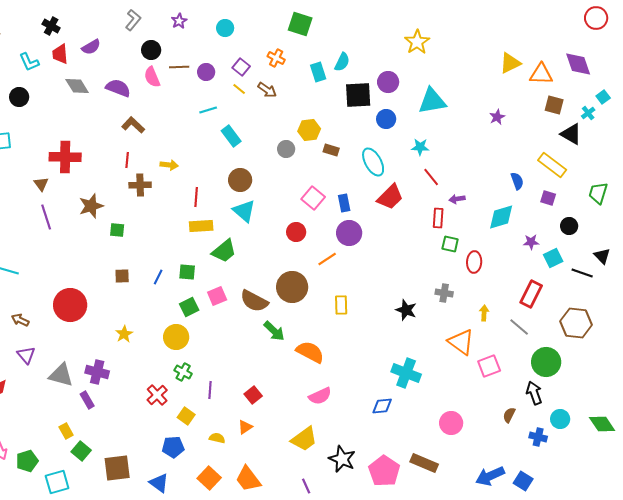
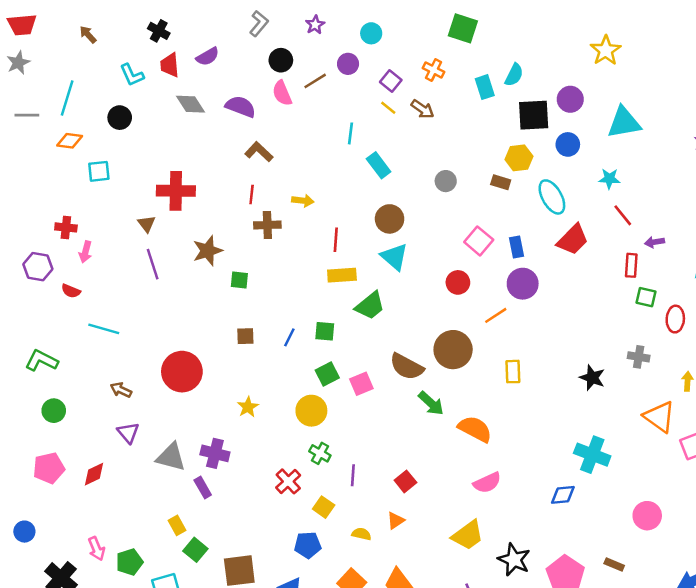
brown line: (179, 67) -> (315, 81), turned -30
purple circle: (206, 72) -> (348, 64), moved
cyan line: (208, 110) -> (350, 133), turned -66
yellow hexagon: (309, 130) -> (519, 158), moved
pink square: (217, 296) -> (361, 384), moved
brown rectangle: (424, 463) -> (614, 564), size x0.6

